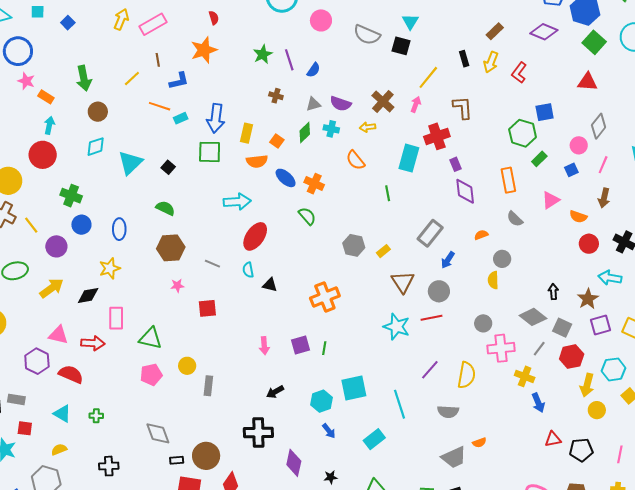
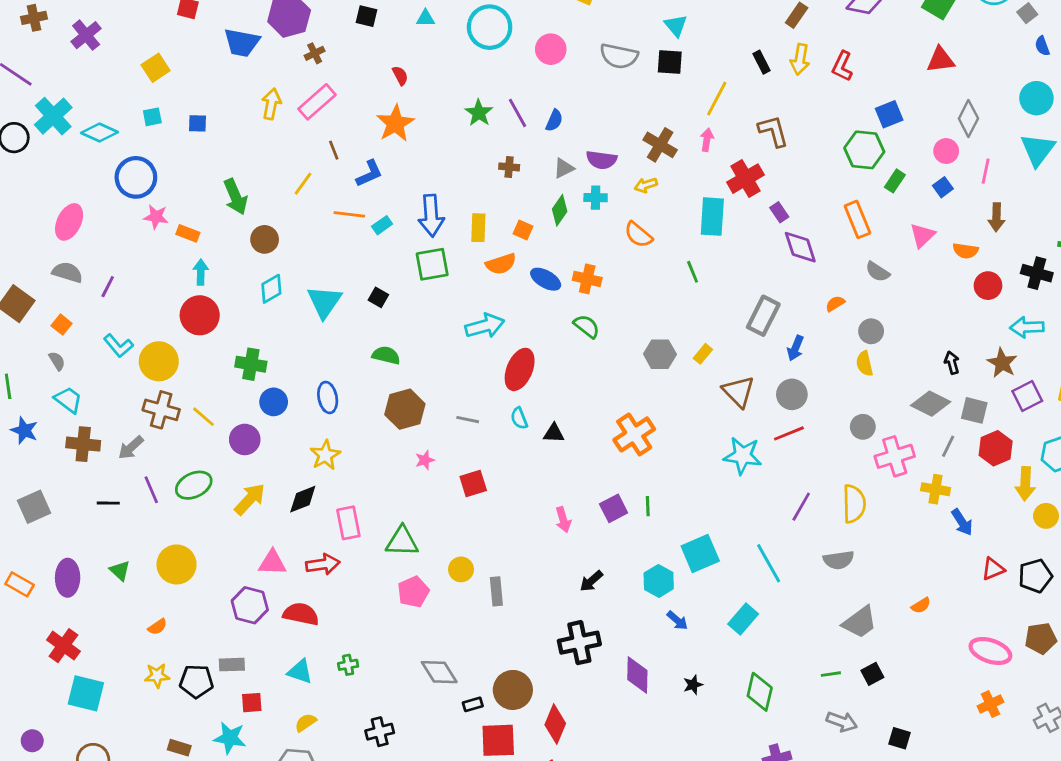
blue square: (68, 23) -> (197, 123), turned -32
orange semicircle: (479, 443) -> (921, 605), moved

